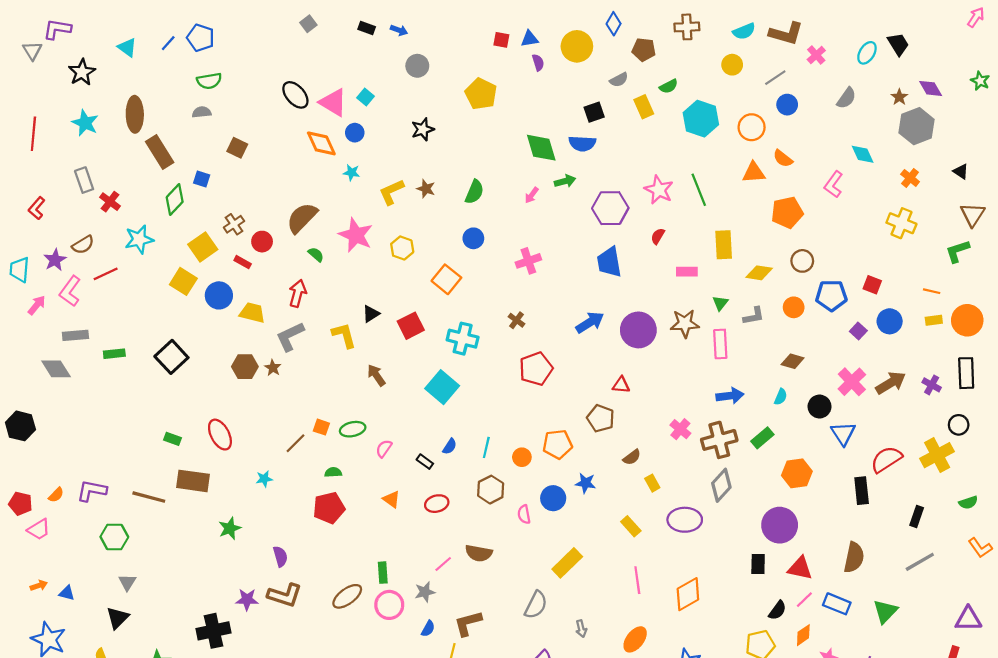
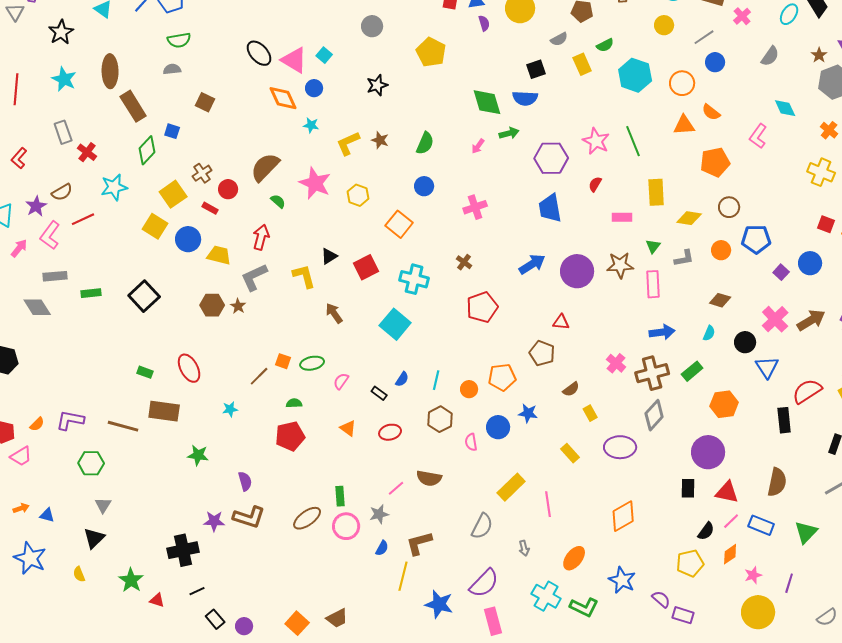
red square: (872, 285) -> (826, 224), moved
green star: (230, 528) -> (198, 455), turned 30
pink line: (637, 580) -> (548, 504), moved

